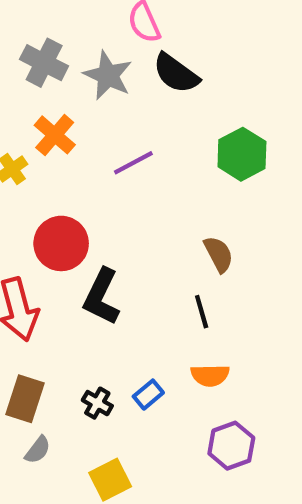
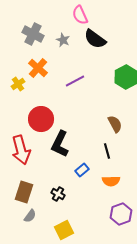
gray star: (108, 75) -> (63, 40), size x0.6
blue rectangle: (148, 395) -> (82, 170), moved

